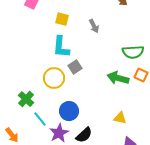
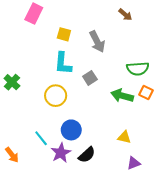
gray arrow: (94, 26) -> (97, 42), size x1.5
gray square: (75, 67) -> (90, 78), moved
green cross: (26, 99) -> (12, 82), moved

